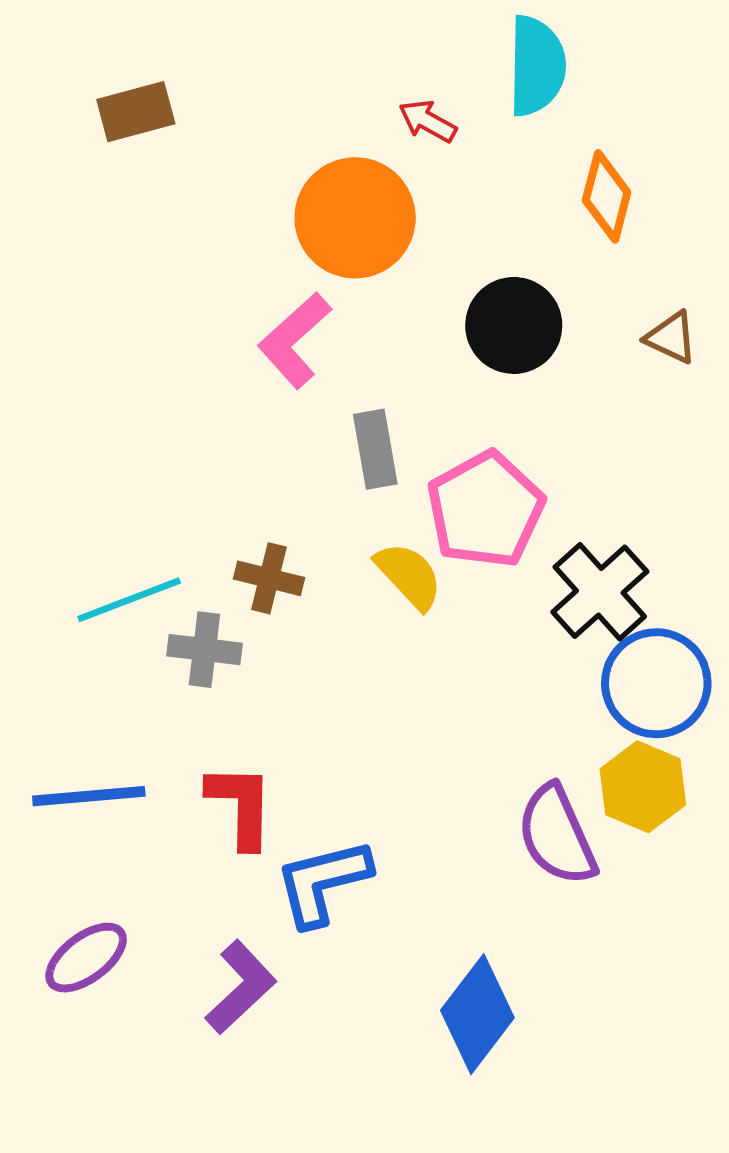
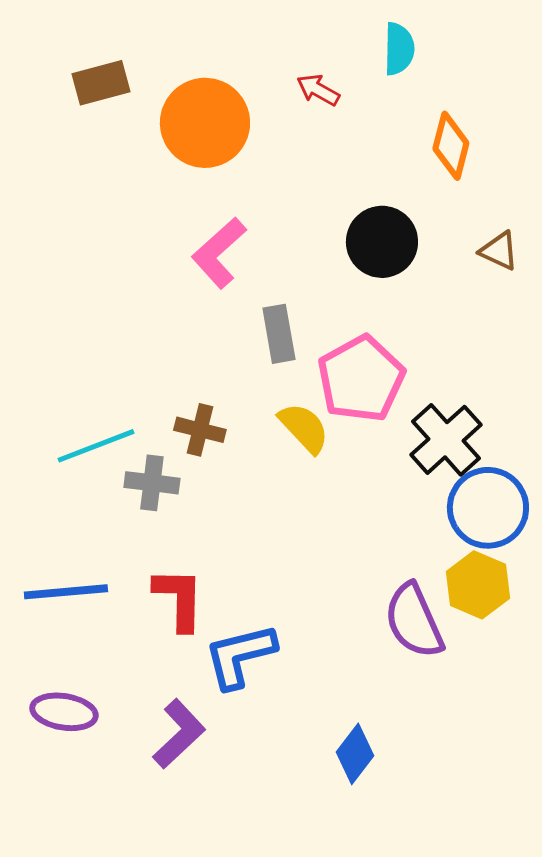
cyan semicircle: (537, 66) -> (399, 49), size x0.7
orange circle: (355, 218) -> (205, 123), moved
purple ellipse: (86, 958) -> (64, 712), turned 46
blue diamond: (477, 1014) -> (355, 754), size x0.7

